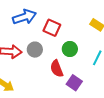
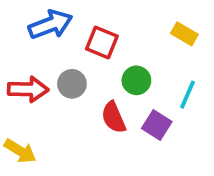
purple square: (74, 83) -> (157, 125), moved

